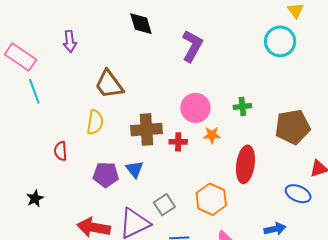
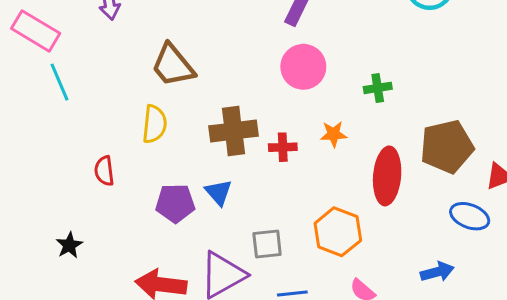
pink circle: (195, 108) -> (303, 67), moved
brown pentagon: (293, 127) -> (447, 147), moved
gray square: (164, 205) -> (267, 244), turned 30

